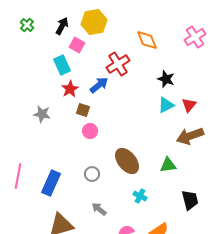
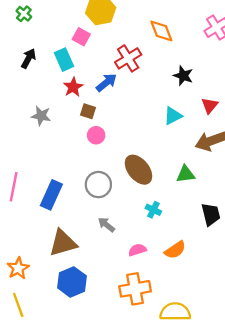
black arrow: (62, 26) -> (28, 58), moved
cyan triangle: (166, 105) -> (173, 116), moved
gray circle: (92, 174) -> (98, 185), size x1.5

